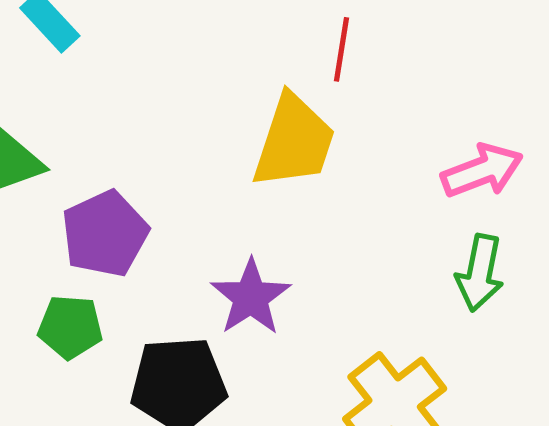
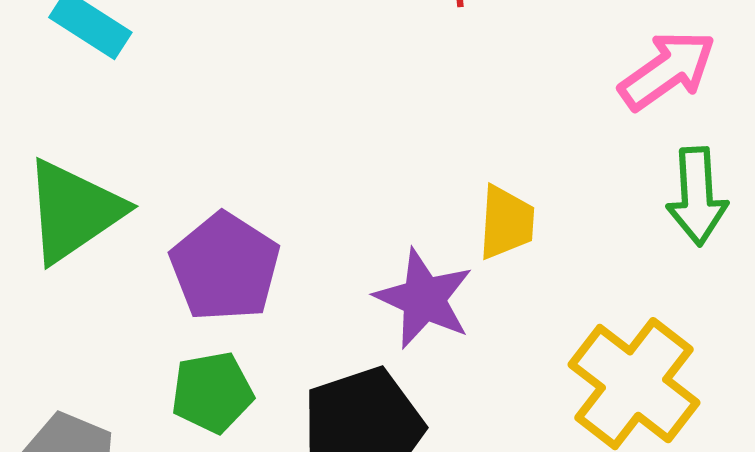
yellow trapezoid: (294, 141) -> (506, 222), moved, size x0.6

